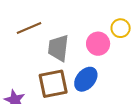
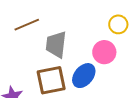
pink circle: (98, 44) -> (104, 52), moved

